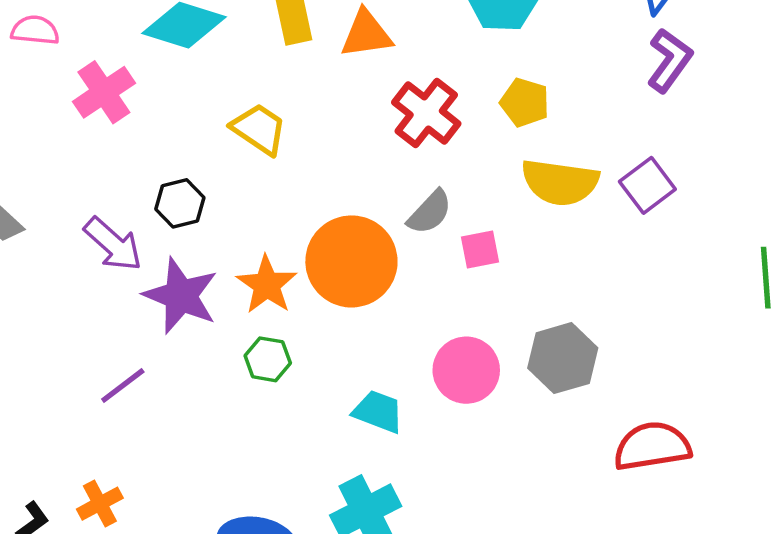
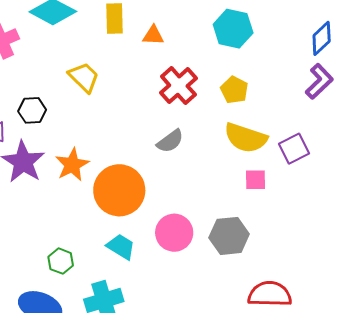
orange triangle: (366, 34) -> (153, 35), size x0.7
pink square: (480, 250) -> (255, 180), moved
orange circle: (351, 261) -> (119, 190), moved
green hexagon: (268, 359) -> (61, 261), moved

